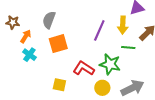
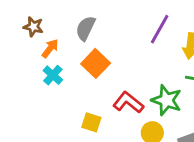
purple line: (99, 30) -> (160, 29), moved
orange square: (58, 44) -> (96, 63), turned -36

